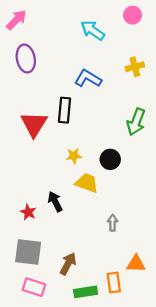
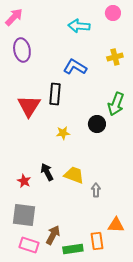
cyan arrow: (93, 30) -> (79, 26), turned -30
black circle: (110, 159) -> (97, 124), moved
yellow trapezoid: (87, 183) -> (74, 175), moved
brown arrow: (68, 264) -> (53, 235), moved

